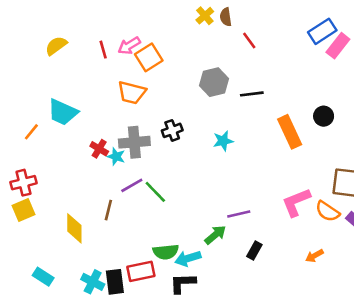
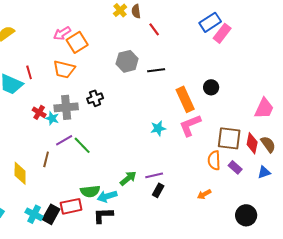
red line: (103, 50) -> (29, 72), moved
cyan star: (223, 141) -> (158, 128), moved
pink L-shape: (296, 202) -> (190, 125), moved
orange semicircle: (327, 211) -> (214, 160), turned 54
purple line: (239, 214) -> (154, 175), moved
black rectangle: (115, 282) -> (51, 214), turned 36

